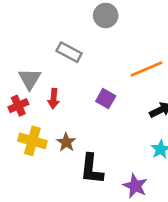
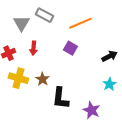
orange line: (146, 69) -> (80, 23), moved
gray triangle: (30, 79) -> (21, 23), moved

